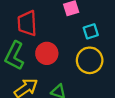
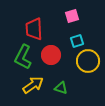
cyan square: (91, 31) -> (77, 41), moved

